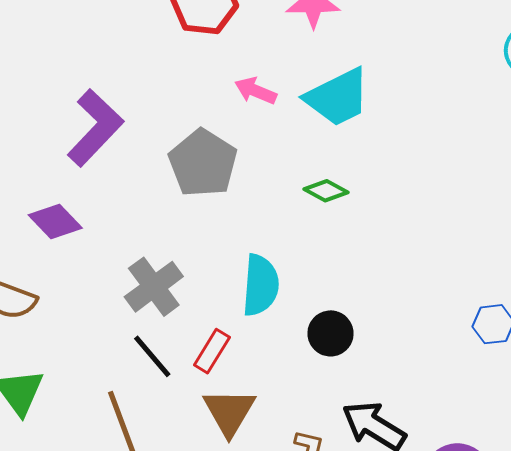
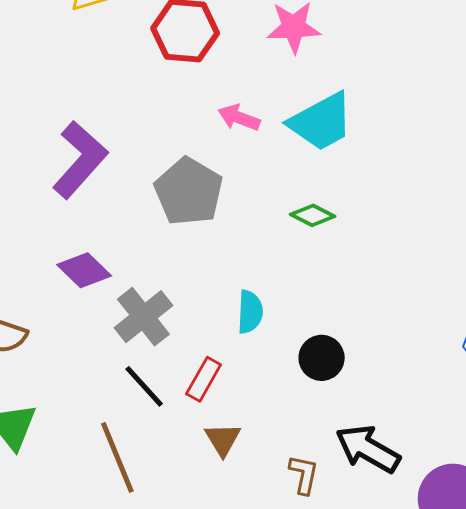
purple diamond: (55, 221) -> (84, 270), moved
cyan semicircle: (260, 285) -> (250, 312), size x0.7
brown triangle: (229, 412) -> (223, 439), size x0.7

